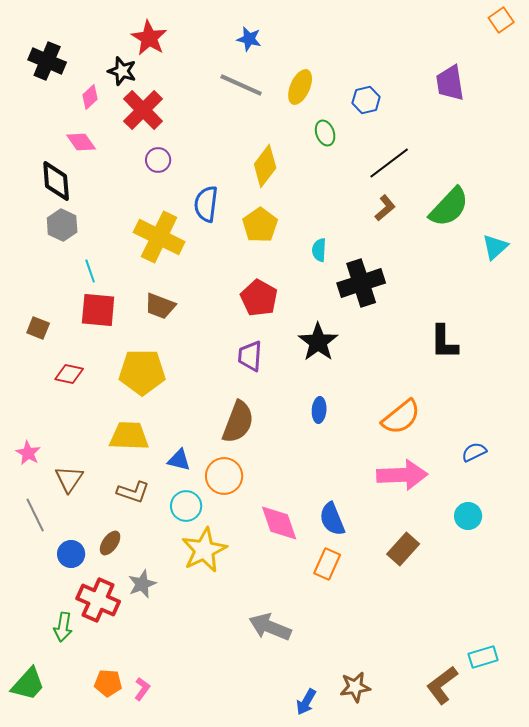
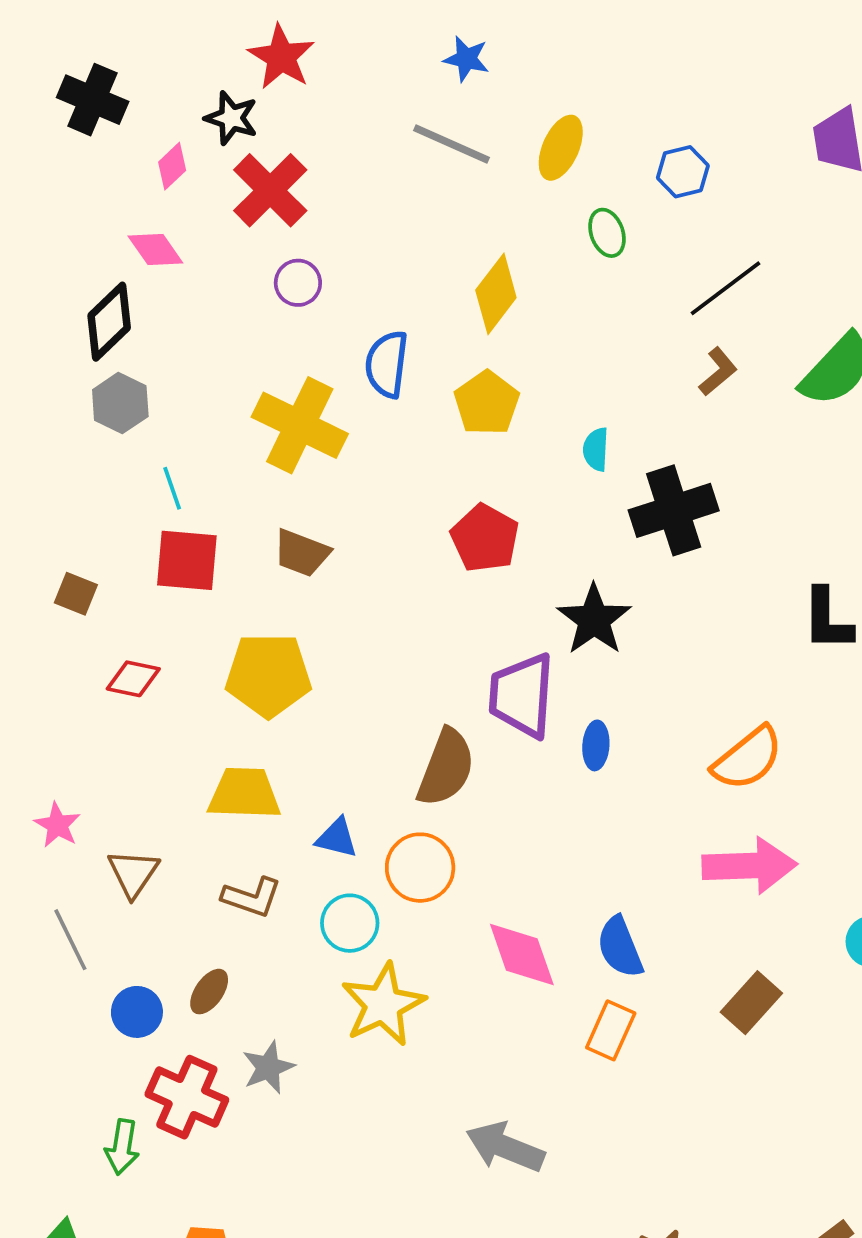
black diamond: (56, 181) -> (109, 322), turned 51
purple trapezoid: (250, 356) -> (522, 695), moved, size x1.5

